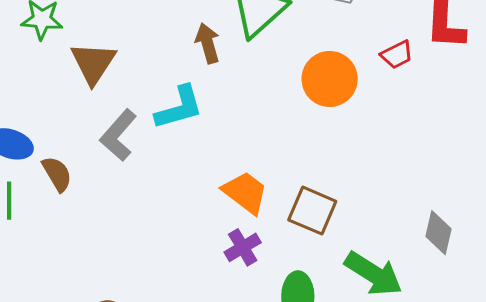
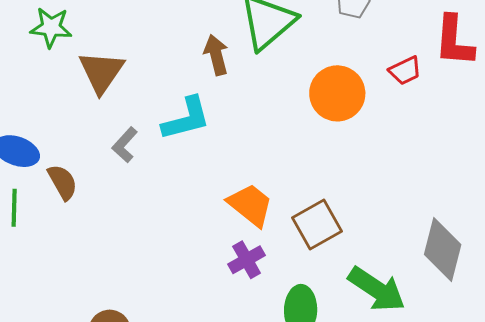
gray L-shape: (118, 135) -> (125, 145), size x0.7
brown square: (312, 211) -> (317, 225), turned 36
gray diamond: (438, 233) -> (443, 249), size x1.4

